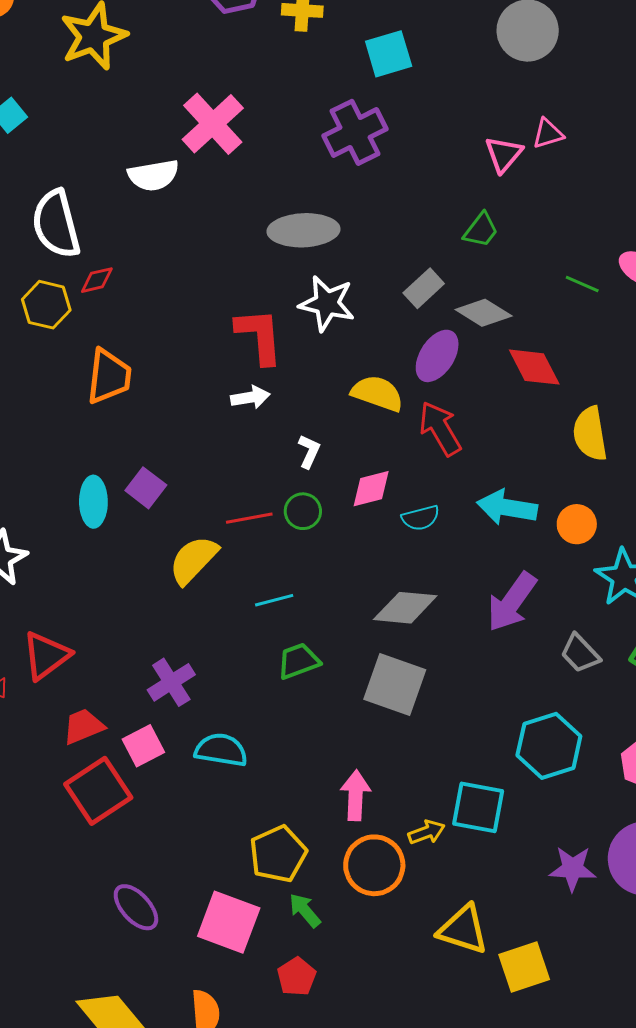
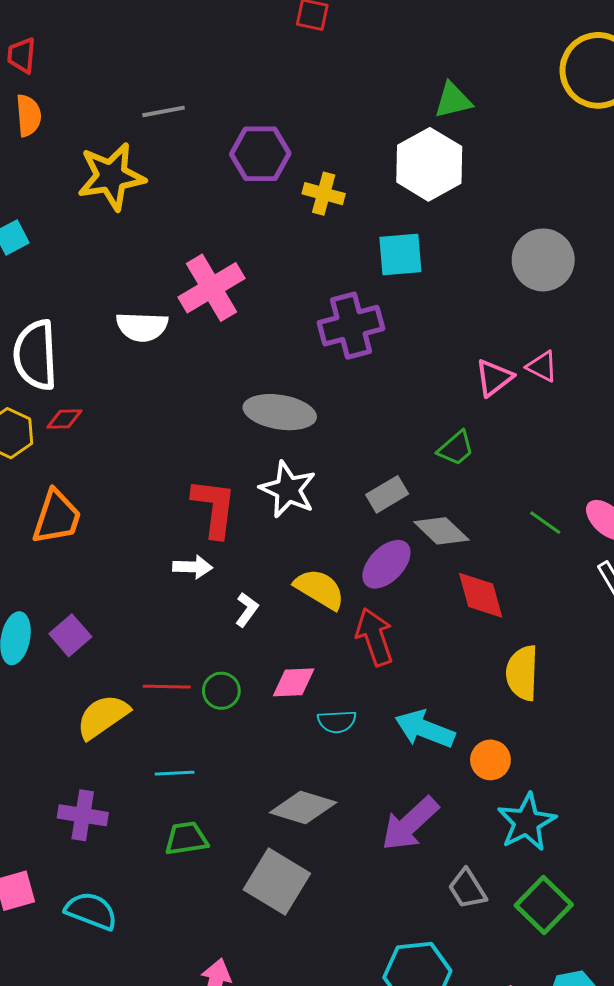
pink triangle: (548, 134) -> (542, 366), turned 32
white L-shape: (309, 451) -> (247, 610), moved
purple cross: (171, 682) -> (83, 815), moved, turned 30

